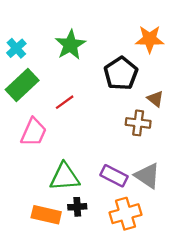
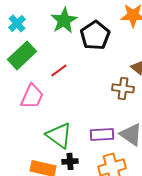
black pentagon: (121, 74) -> (95, 35), moved
purple rectangle: (114, 176) -> (102, 134), turned -30
green triangle: (65, 177) -> (59, 135), turned 40

